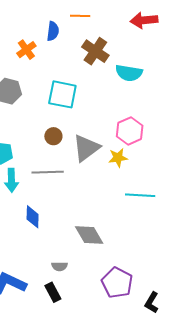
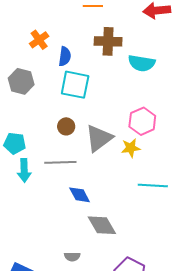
blue semicircle: (53, 31) -> (65, 56), moved
brown cross: (95, 51) -> (108, 41), turned -32
blue diamond: (33, 217) -> (80, 195), moved, turned -30

